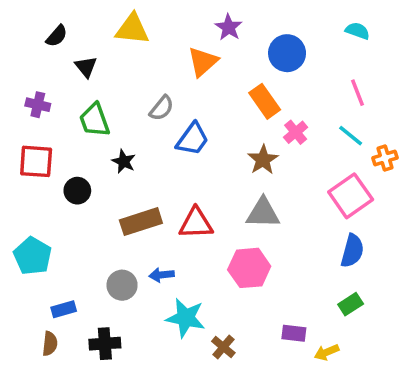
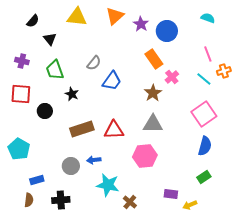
purple star: (229, 27) -> (141, 24), moved
orange triangle: (203, 62) -> (115, 16), moved
orange cross: (385, 158) -> (224, 71), moved

